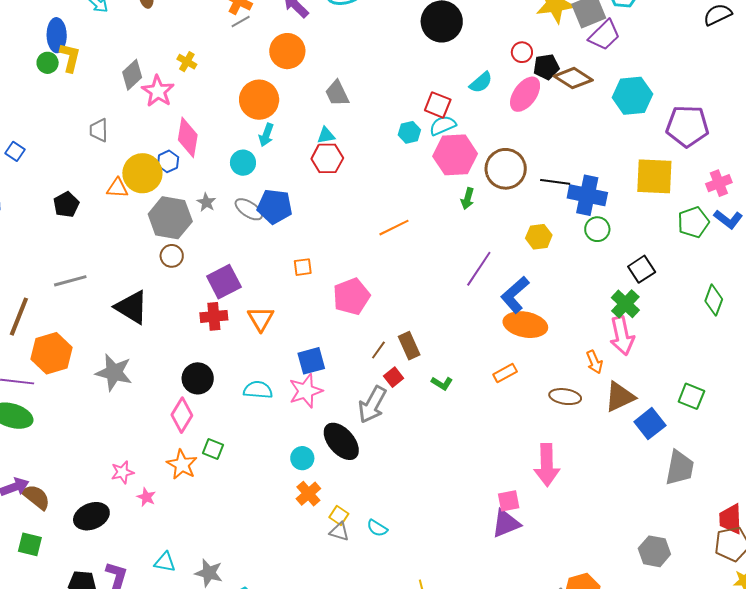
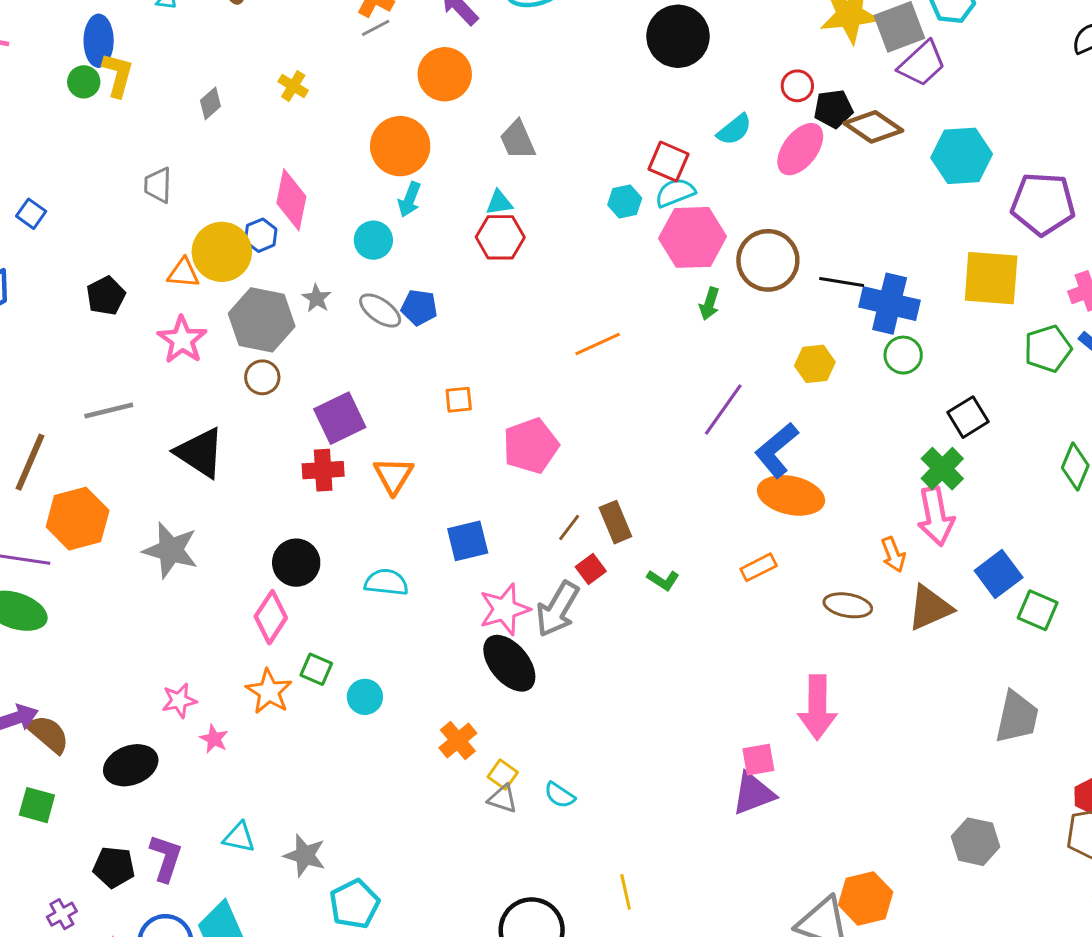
gray diamond: (132, 75) -> (210, 103), size x0.7
pink star: (158, 91) -> (182, 340), moved
blue pentagon: (275, 207) -> (419, 307), size x0.7
pink star: (306, 391) -> (505, 609), moved
blue square: (650, 424) -> (999, 574), moved
cyan circle: (302, 458) -> (365, 697), moved

